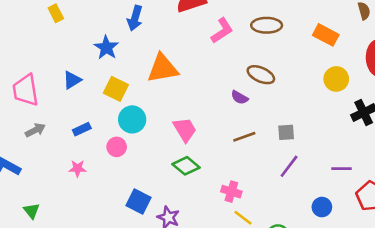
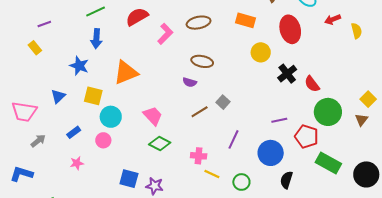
pink trapezoid: (26, 90) -> (24, 112), turned -60
gray square: (286, 132) -> (223, 102), moved, turned -32
purple line: (289, 166) -> (234, 139), moved
blue circle: (322, 207) -> (271, 153), size x1.6

